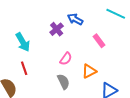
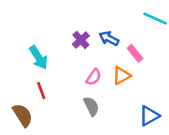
blue arrow: (75, 19) -> (109, 38), moved
orange triangle: (89, 71) -> (121, 76), moved

